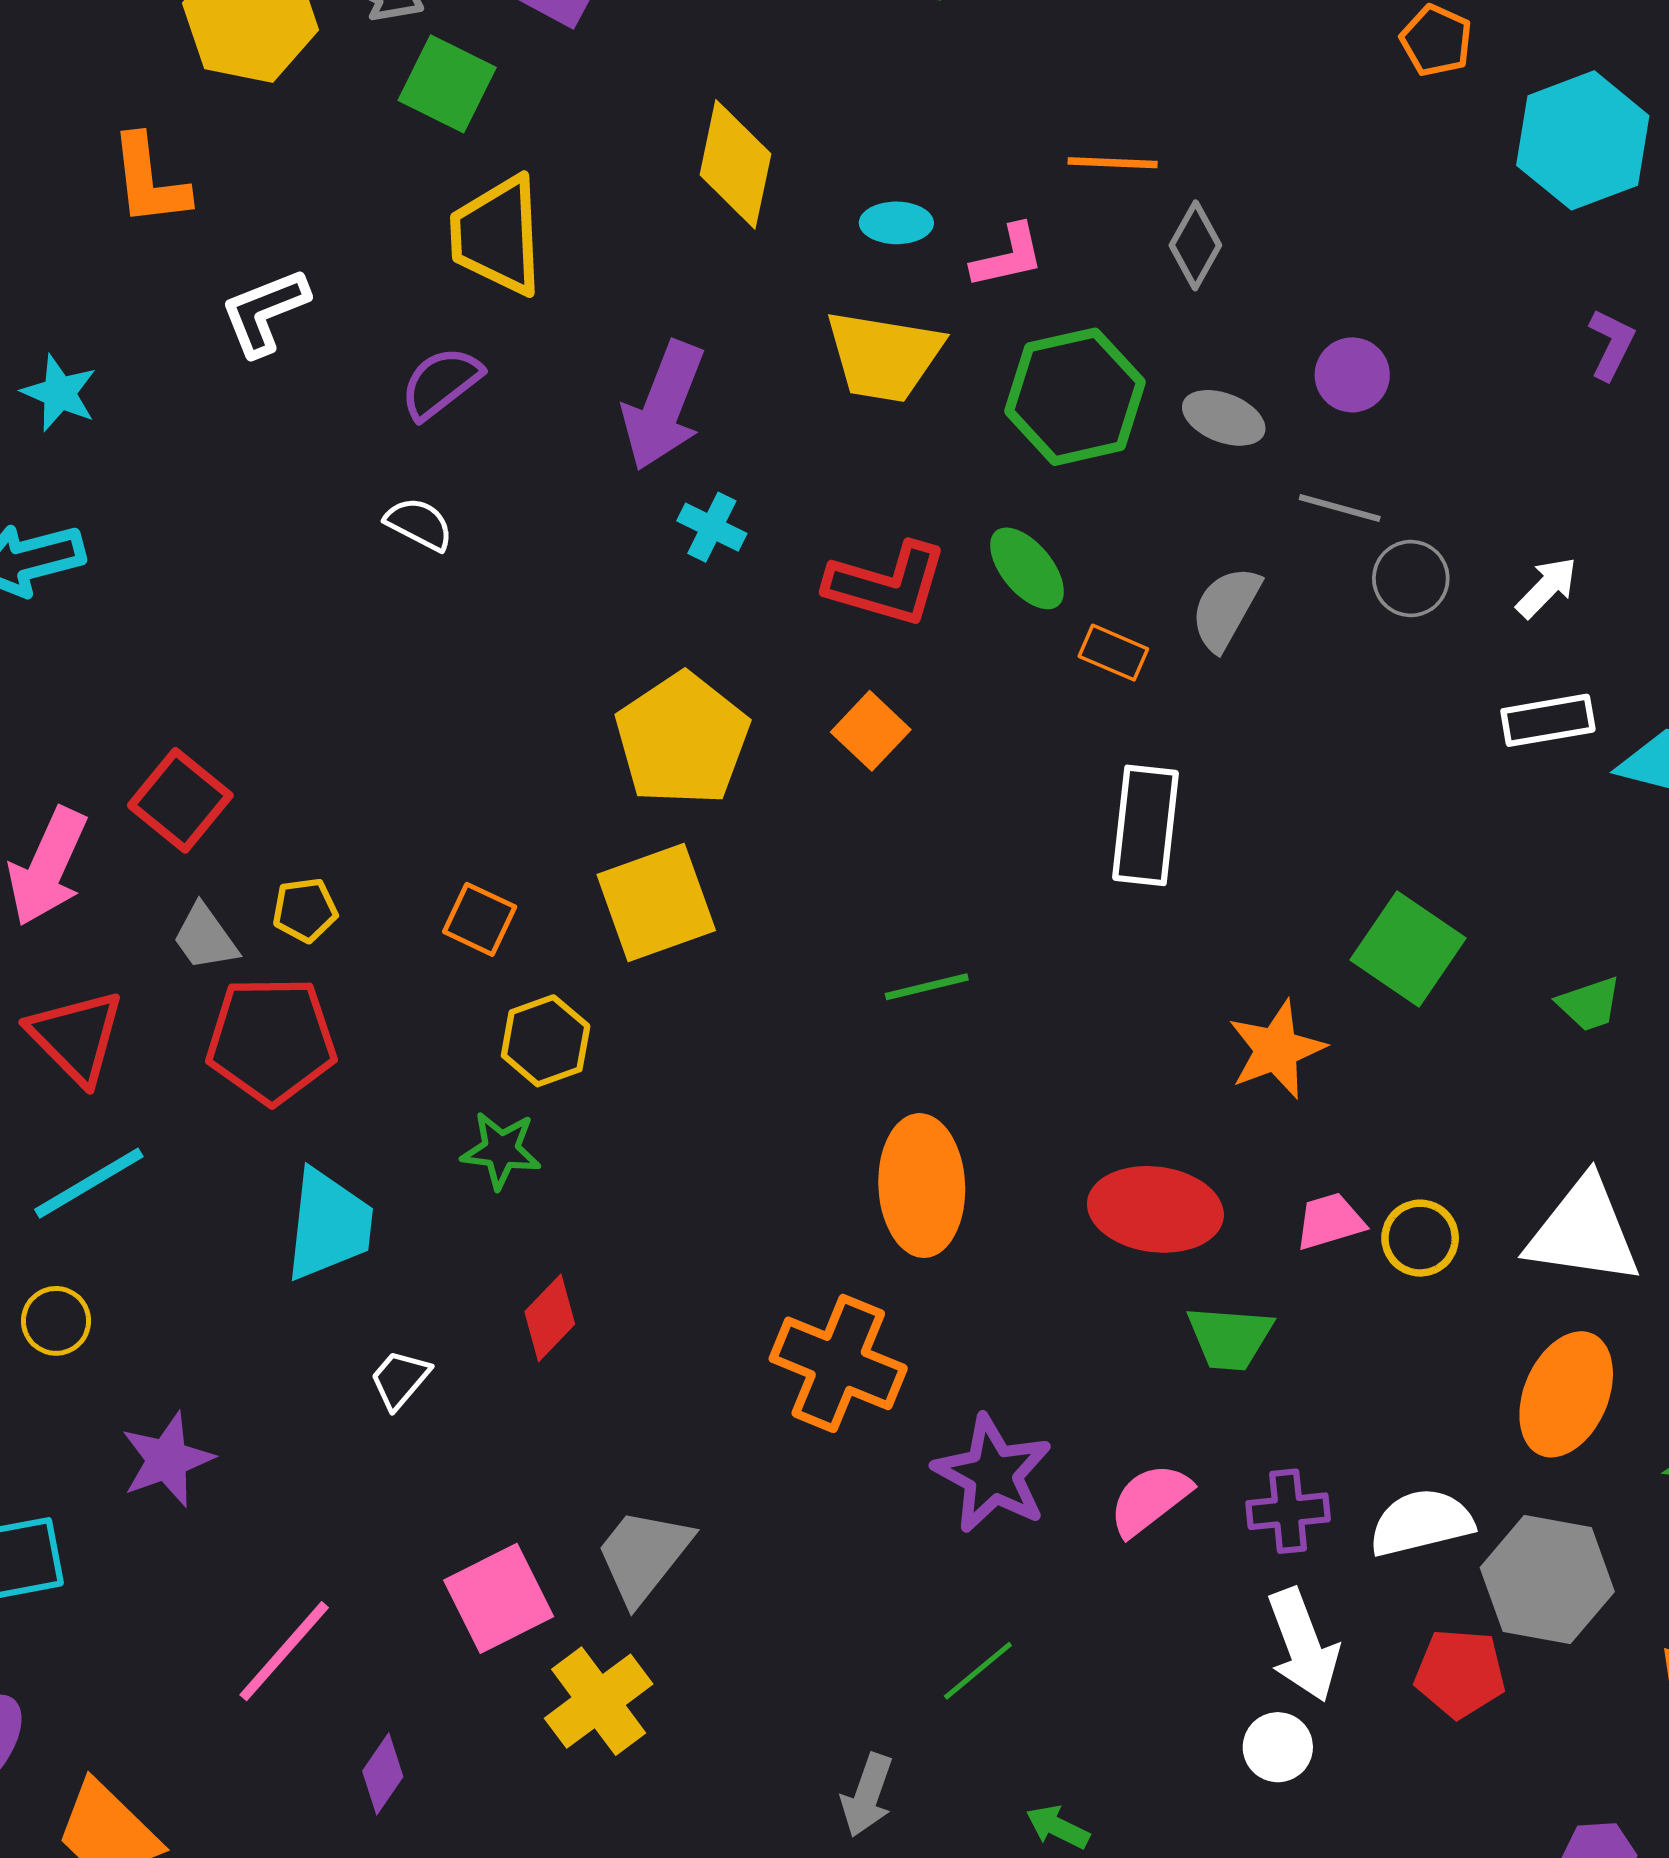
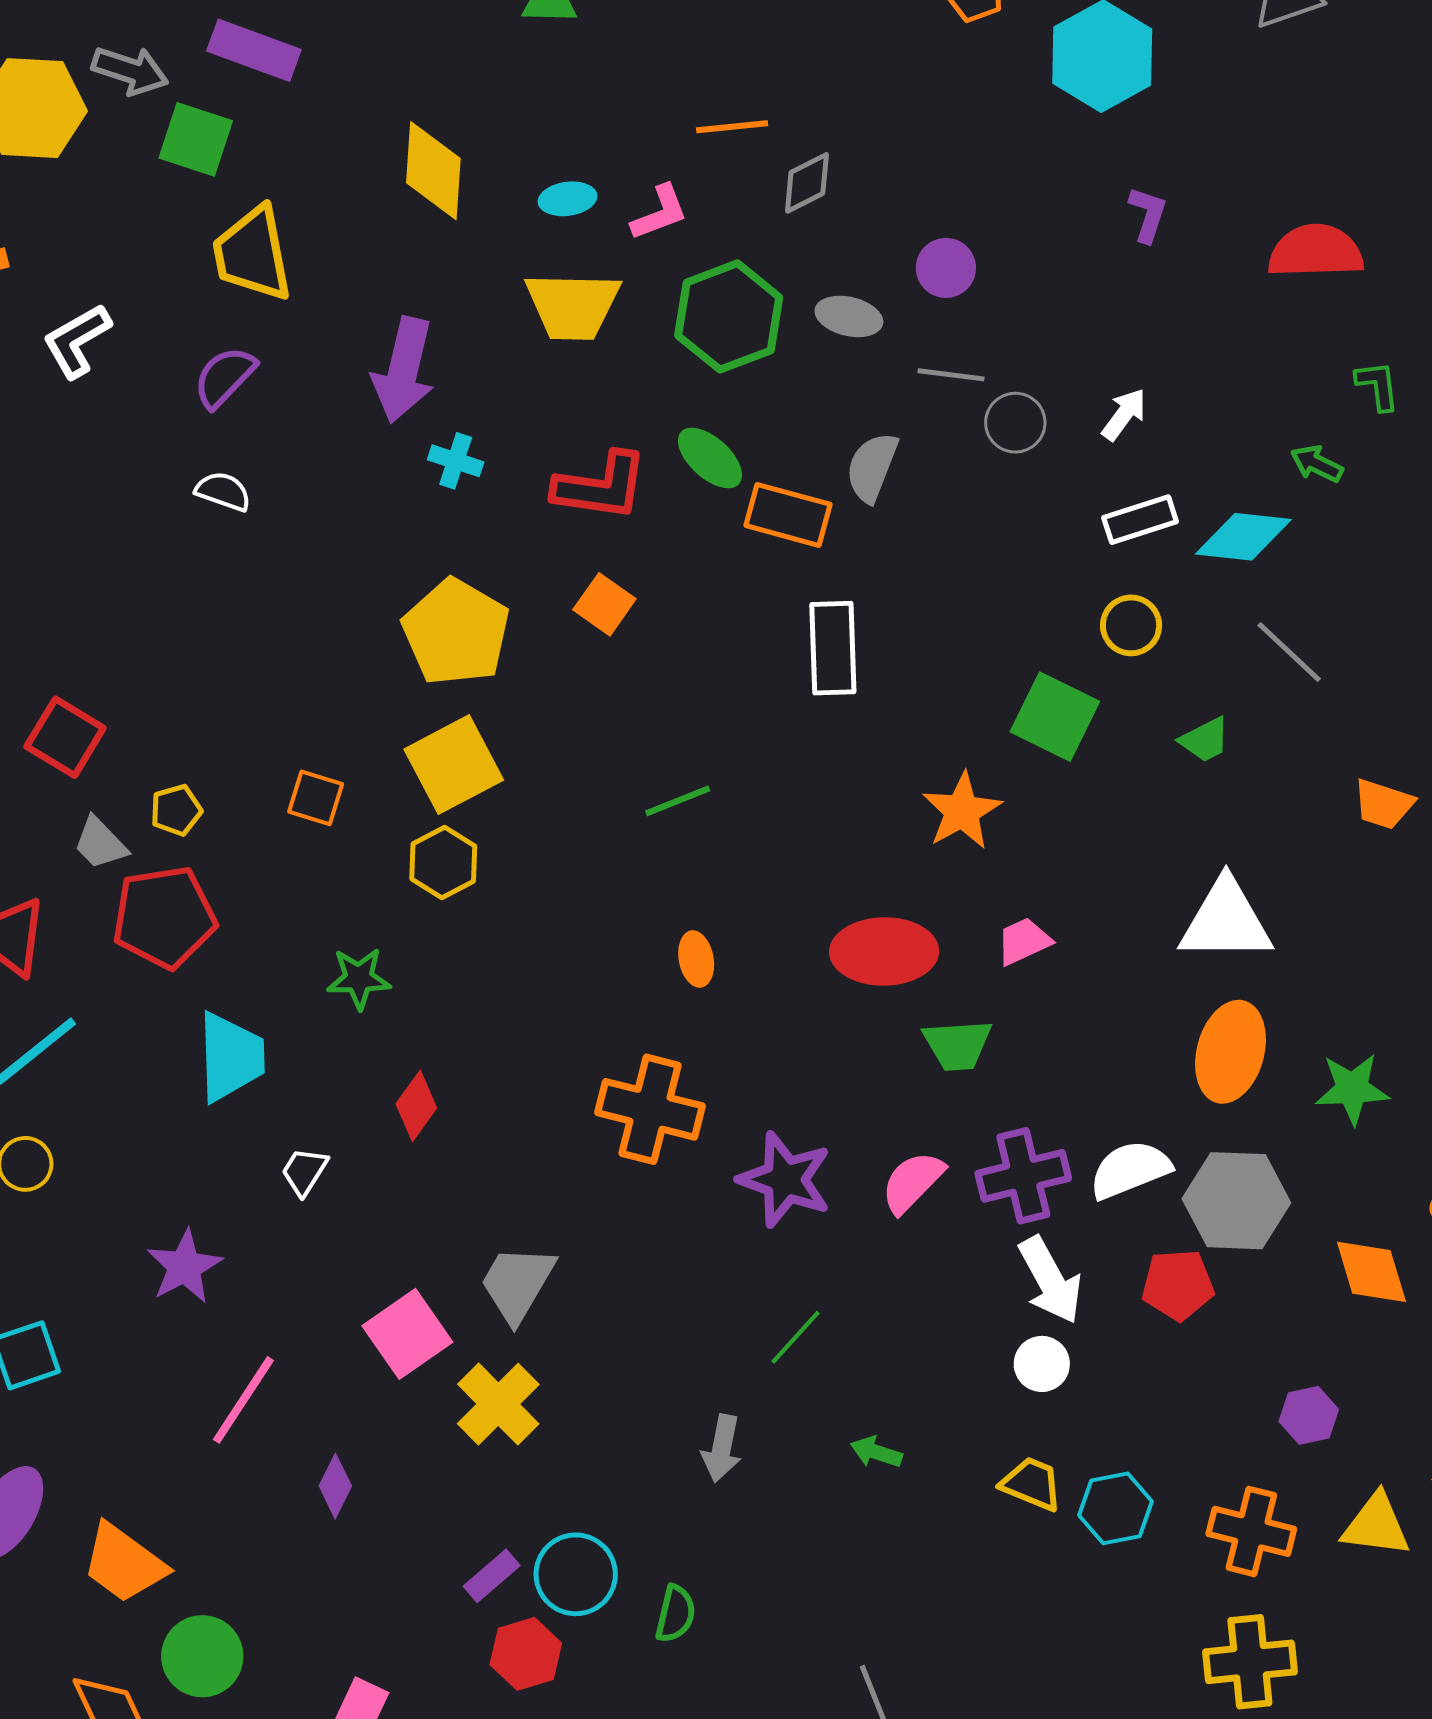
gray diamond: (1195, 245) -> (807, 183), turned 42
orange rectangle: (1113, 653) -> (788, 515), size x1.6
yellow hexagon: (546, 1041) -> (443, 863), moved
orange ellipse: (922, 1186) -> (696, 959), size x0.5
yellow circle: (1420, 1238) -> (1131, 625), moved
purple star: (167, 1460) -> (184, 1267), moved
purple cross: (1288, 1511) -> (1023, 1176), size x1.4

